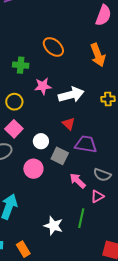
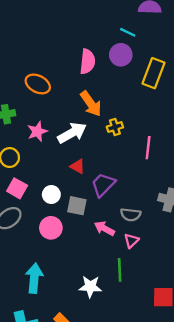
pink semicircle: (103, 15) -> (87, 62), moved
orange arrow: (98, 55) -> (91, 104), moved
purple trapezoid: (86, 144) -> (103, 185), turned -40

